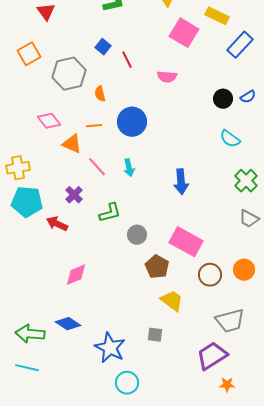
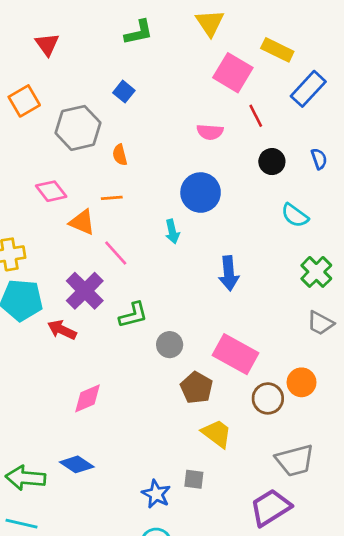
red line: (127, 60) -> (256, 116), moved
blue semicircle: (248, 97) -> (319, 159), turned -77
black circle: (223, 99) -> (272, 162), moved
blue circle: (132, 122) -> (201, 193), moved
cyan arrow: (129, 168) -> (172, 232), moved
purple cross: (74, 195) -> (85, 291), size x1.6
orange circle: (244, 270) -> (302, 382), moved
blue star: (110, 348) -> (156, 494), moved, size x0.7

